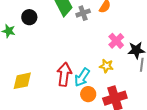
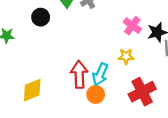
black circle: (29, 17) -> (41, 17), moved
orange circle: (88, 94) -> (96, 94), moved

